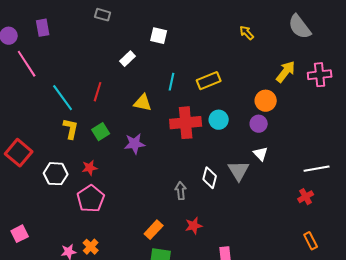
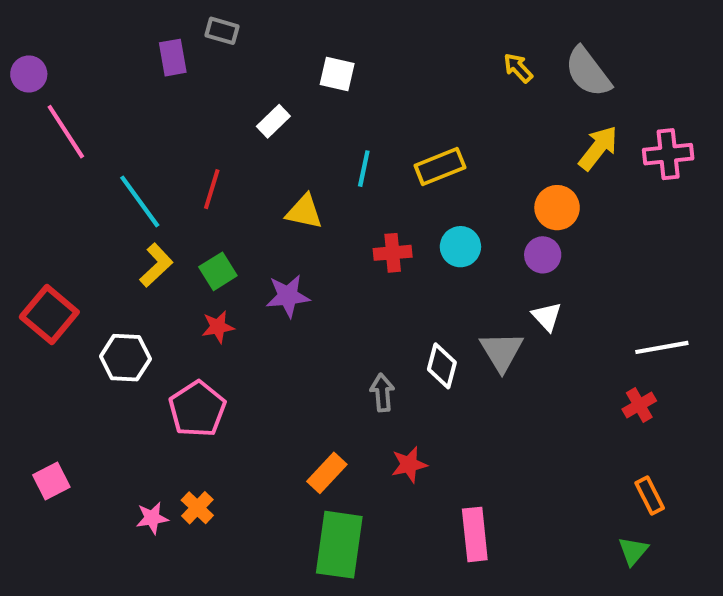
gray semicircle: (300, 27) -> (588, 72), moved
purple rectangle: (43, 28) -> (173, 58), moved
red cross: (186, 123) -> (393, 253), size x0.6
yellow L-shape: (71, 129) -> (156, 265), turned 35
red star: (90, 168) -> (218, 327), moved

